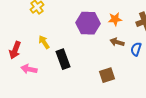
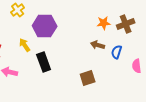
orange star: (115, 19) -> (104, 23), moved
purple hexagon: (88, 23) -> (45, 26), moved

